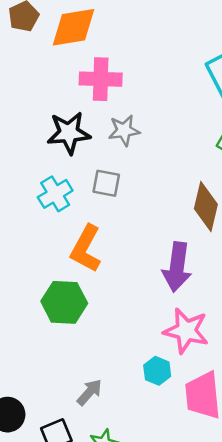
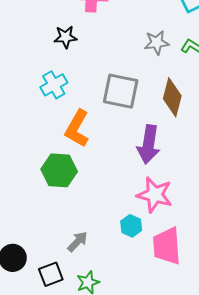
gray star: (124, 130) -> (157, 43), moved
black star: (69, 133) -> (66, 37), size x0.7
gray square: (106, 183) -> (121, 91), moved, size x1.6

